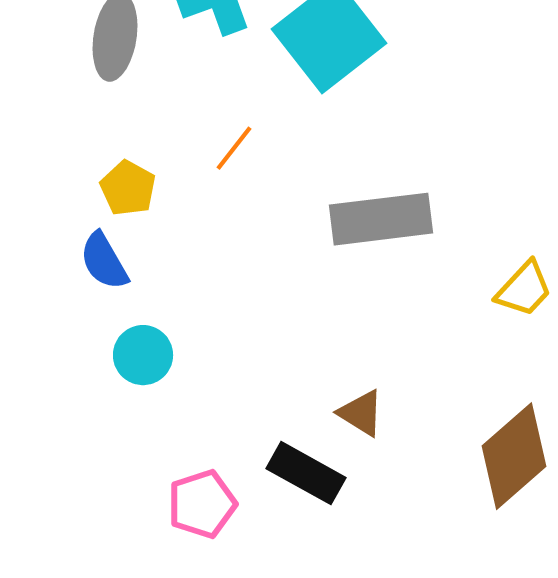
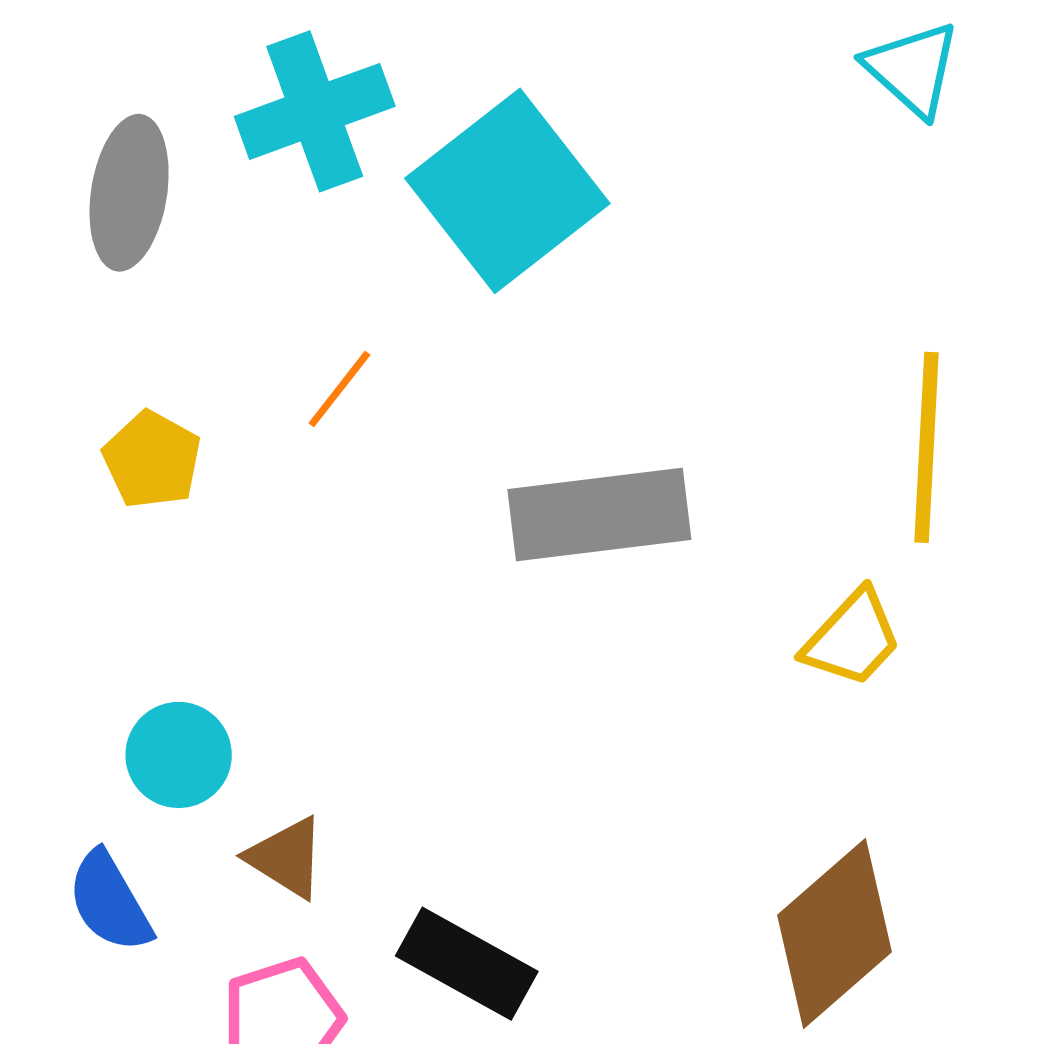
blue semicircle: (104, 261) -> (110, 902), moved
brown triangle: (361, 413) -> (286, 858), moved

